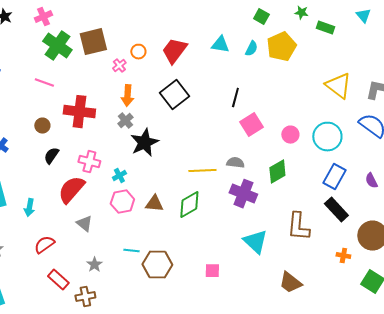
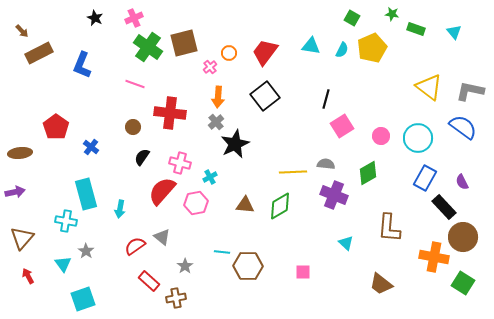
cyan triangle: (363, 16) -> (454, 32), moved
pink hexagon: (122, 202) -> (196, 203), moved
black rectangle: (336, 210) -> (444, 207), moved
gray triangle: (84, 224) -> (162, 237), moved
cyan triangle: (255, 242) -> (346, 243), size x0.6
orange cross: (343, 256) -> (434, 257), size x2.0

